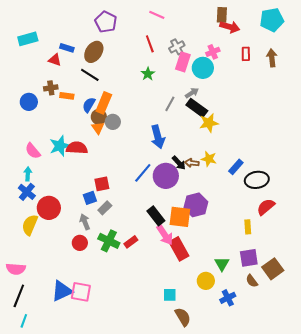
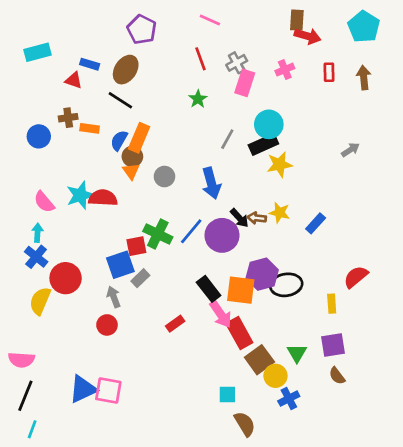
cyan pentagon: (272, 20) -> (364, 27), turned -30
cyan circle: (203, 68) -> (269, 124), moved
gray arrow: (192, 93) -> (350, 150), moved
black rectangle: (197, 108) -> (263, 144), turned -60
gray circle: (113, 122) -> (164, 177), moved
black ellipse: (257, 180) -> (286, 285), moved
blue square: (90, 198) -> (120, 265), size x1.5
green cross: (109, 241) -> (158, 234), moved
brown square: (273, 269) -> (259, 360), moved
blue cross: (228, 298) -> (289, 399), moved

